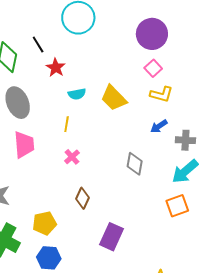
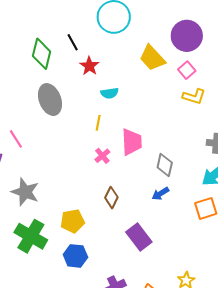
yellow trapezoid: (114, 98) -> (152, 58), moved
blue arrow: (159, 126) -> (160, 194), moved
pink trapezoid: (24, 145) -> (132, 142), moved
purple rectangle: (111, 237) -> (139, 237), turned -64

